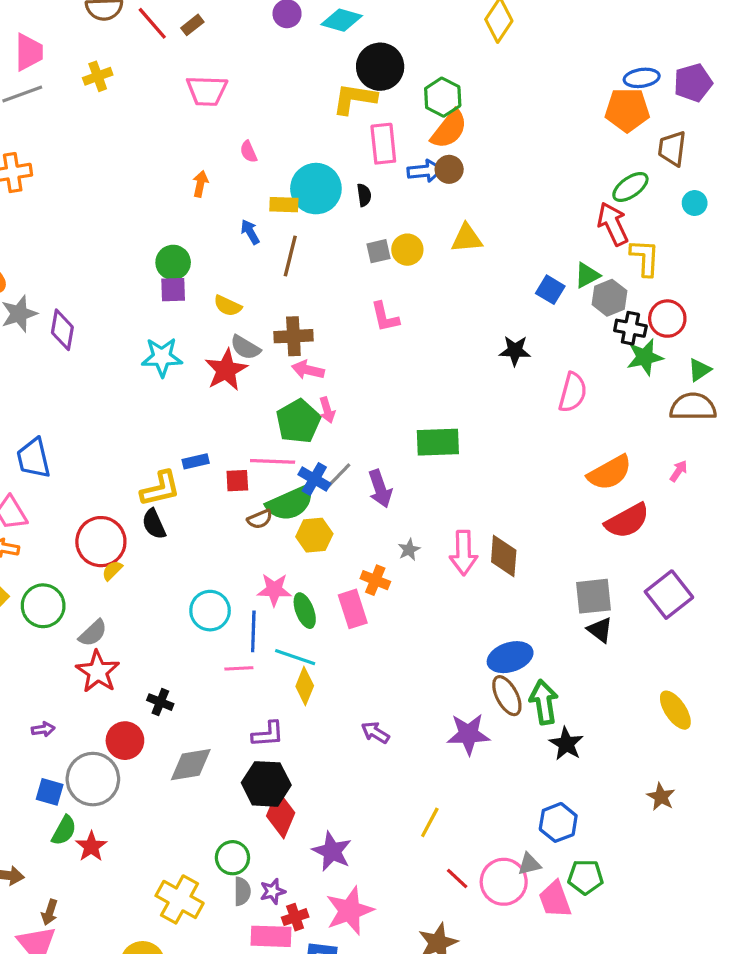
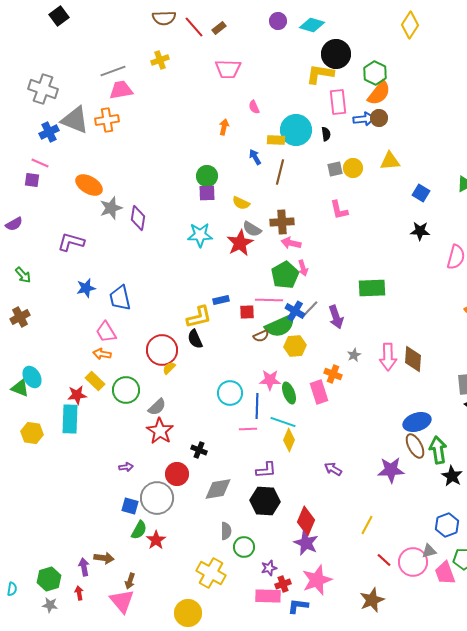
pink trapezoid: (29, 52) -> (121, 90), moved, turned -100
blue square: (550, 290) -> (421, 193), moved
red diamond: (281, 814) -> (306, 521), moved
gray semicircle: (242, 891) -> (226, 531), moved

